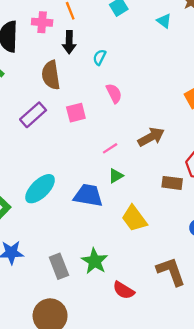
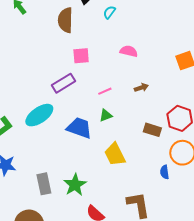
pink semicircle: (114, 93) -> (129, 51), moved, turned -60
purple rectangle: (33, 115) -> (63, 83), moved
brown arrow: (151, 137) -> (141, 88), size x0.6

